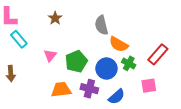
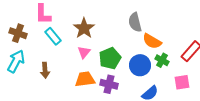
brown star: (55, 18) -> (84, 28), moved, size x1.5
purple cross: (89, 89) -> (109, 84), moved
orange trapezoid: (61, 90) -> (85, 79), moved

